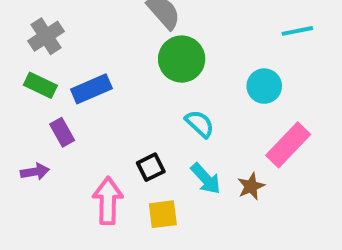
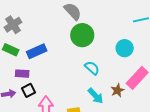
purple rectangle: (62, 132) -> (22, 74), turned -56
black square: (151, 167) -> (28, 90), moved
brown star: (251, 186) -> (118, 90), moved

